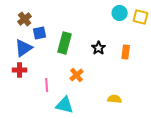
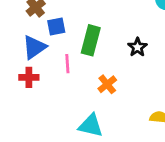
pink line: (47, 85) -> (67, 64), moved

